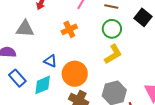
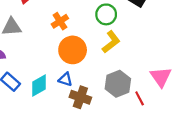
blue triangle: (50, 61) -> (65, 79), moved
orange circle: (75, 74) -> (73, 50), moved

